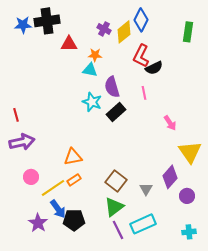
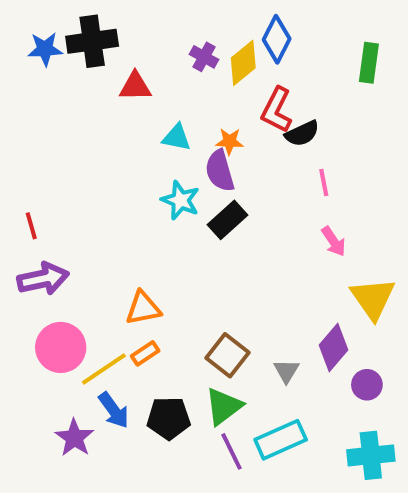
orange star: (95, 55) -> (230, 141), moved
pink line: (144, 93) -> (324, 183), moved
pink circle: (31, 177) -> (61, 347), size x1.6
black pentagon: (74, 220) -> (169, 418), moved
cyan cross: (189, 232) -> (371, 455), size x1.6

